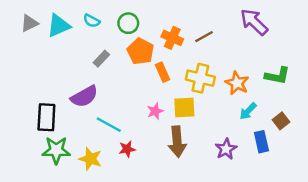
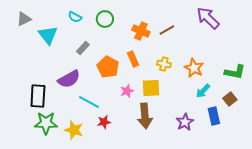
cyan triangle: (59, 26) -> (48, 35), moved, turned -45
orange pentagon: (140, 51) -> (108, 67), moved
green L-shape: (277, 76) -> (235, 72), moved
yellow cross: (200, 78) -> (164, 64), size x0.6

